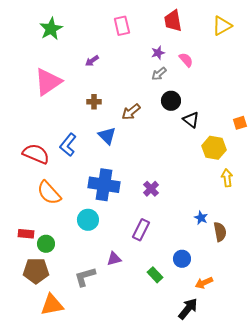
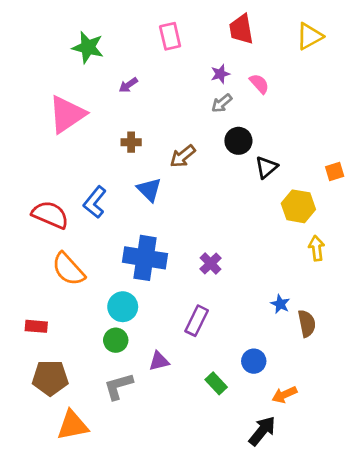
green star: (51, 29) -> (88, 47), moved, turned -30
black triangle: (191, 120) -> (266, 167), turned 42
green circle: (46, 244) -> (116, 340), moved

